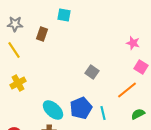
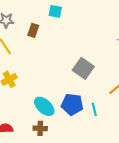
gray square: (92, 72) -> (83, 68), size x1.5
blue pentagon: (81, 108) -> (72, 104), turned 30

